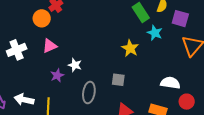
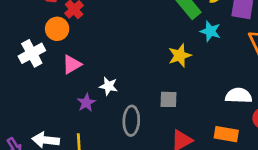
yellow star: (130, 48) -> (180, 55), turned 30
white cross: (17, 50) -> (32, 53), moved

